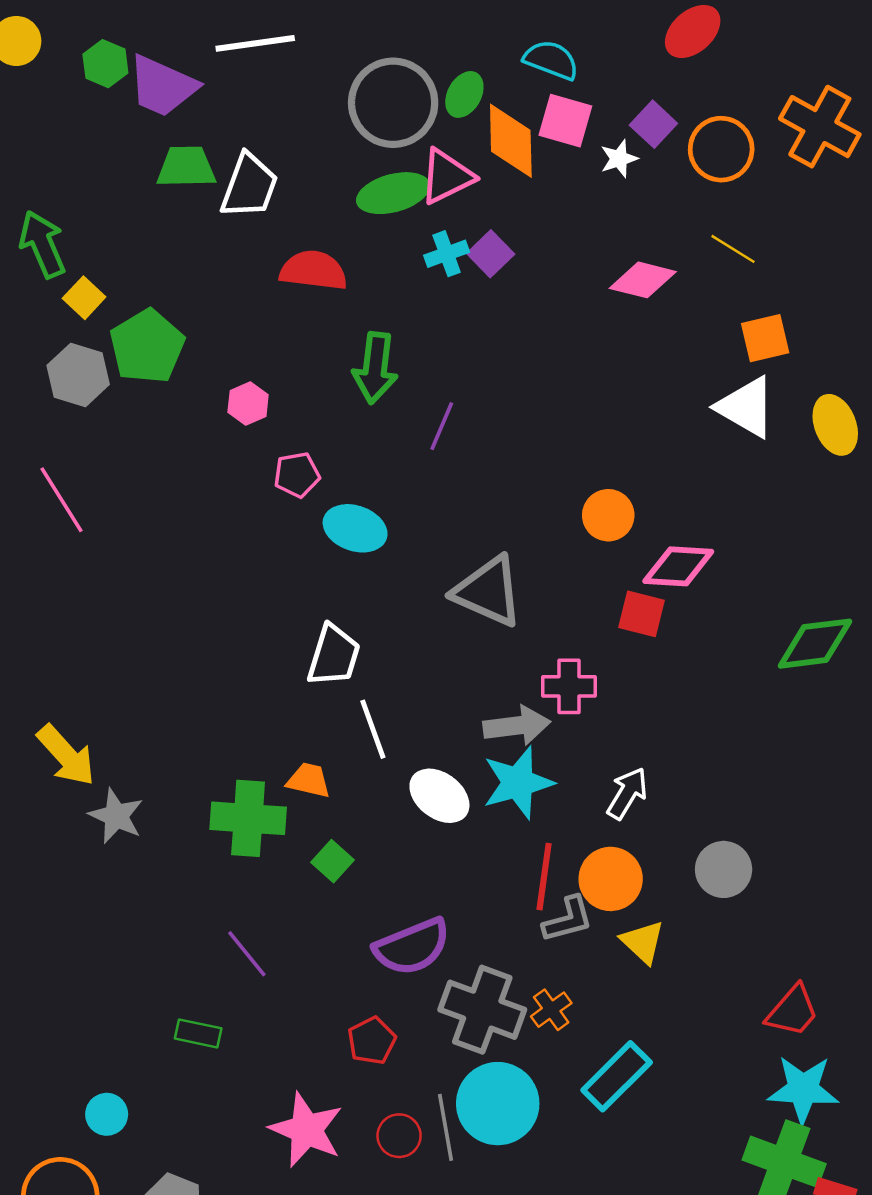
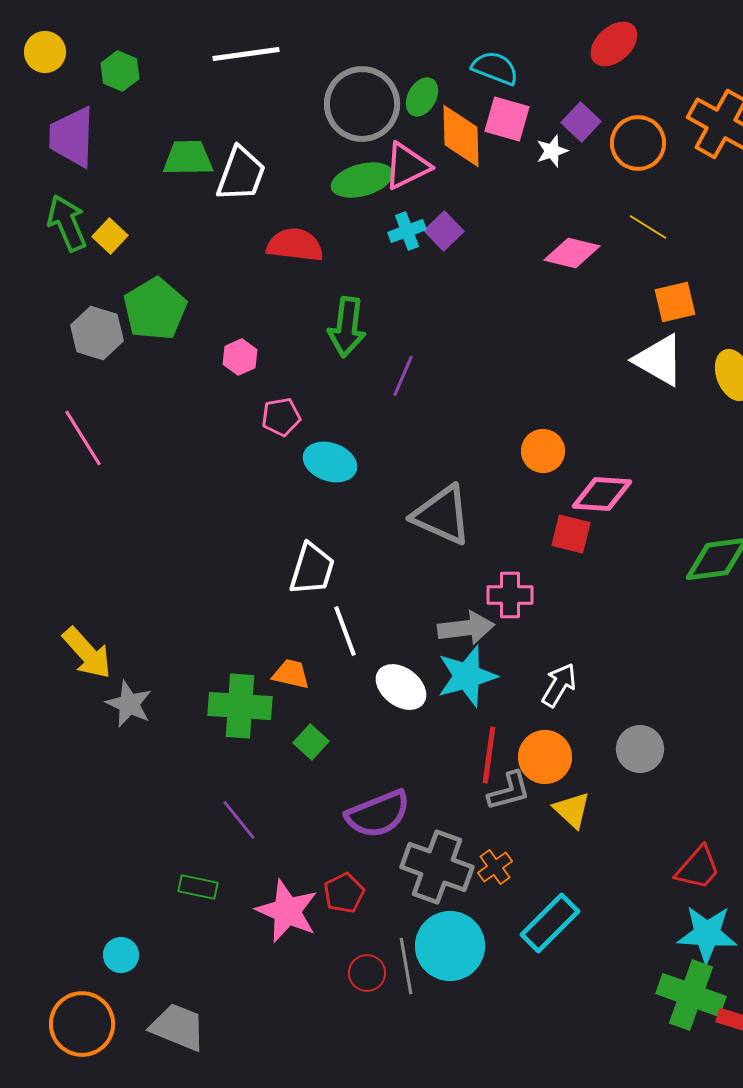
purple trapezoid: (163, 86) -> (72, 137), moved, turned 68
yellow square: (84, 298) -> (110, 236), moved
pink star: (306, 1130) -> (287, 911), moved

